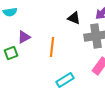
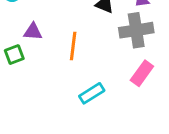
purple triangle: (24, 37) -> (33, 32), turned 32

